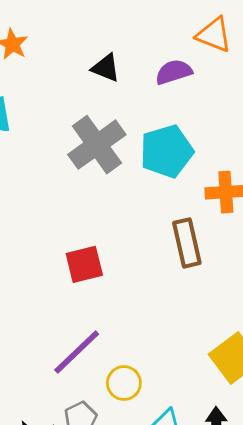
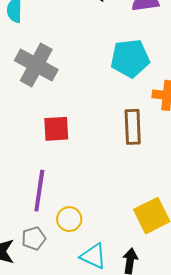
gray cross: (97, 145) -> (36, 65), moved, turned -36
purple line: (77, 352) -> (39, 191), turned -48

